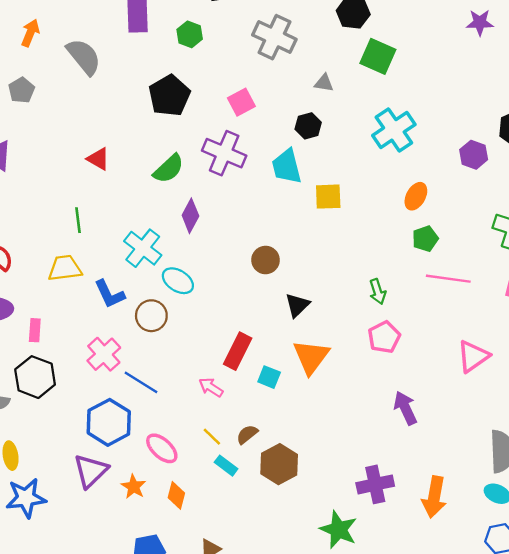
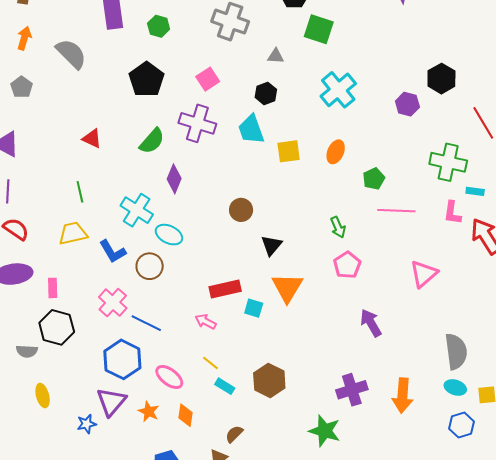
orange ellipse: (416, 196) -> (336, 152), moved
red rectangle: (238, 351) -> (225, 289), turned 56
brown semicircle: (247, 434) -> (234, 434), moved
blue star: (26, 498) -> (87, 424), moved, size x0.6

